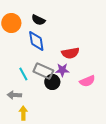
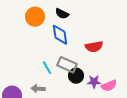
purple star: (62, 70) -> (94, 82), moved
pink semicircle: (87, 81) -> (109, 86), moved

